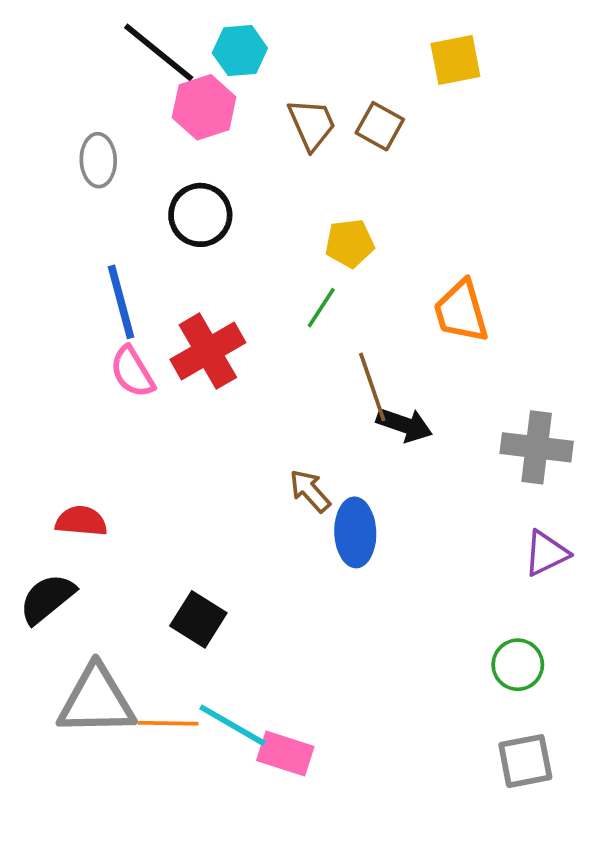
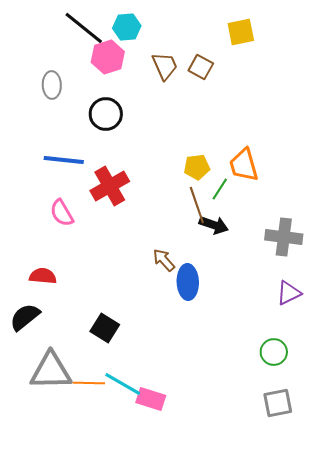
yellow pentagon: (350, 243) -> (197, 167), moved
blue line: (121, 302) -> (64, 160), turned -69
green line: (321, 308) -> (220, 189), moved
pink semicircle: (132, 372) -> (62, 213), moved

